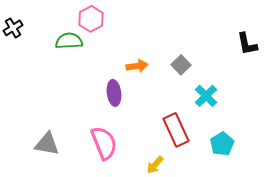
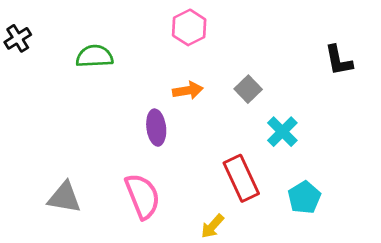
pink hexagon: (91, 19) -> (189, 27), moved

